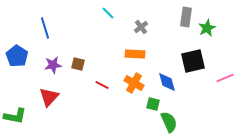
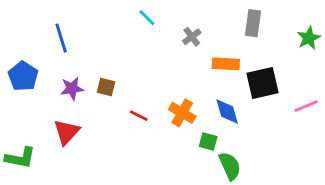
green star: (207, 28) -> (309, 38), moved
orange rectangle: (135, 54) -> (226, 64), moved

